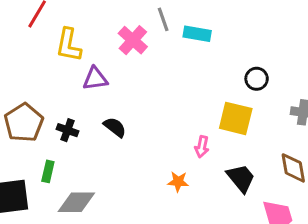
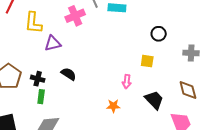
pink cross: (133, 40) -> (75, 16), turned 30
yellow square: (236, 118) -> (147, 61), size x0.6
green rectangle: (48, 171) -> (41, 97), moved

